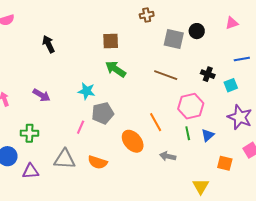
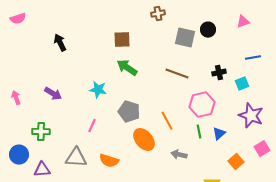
black cross: (208, 74) -> (219, 73), turned -32
gray pentagon: (103, 113) -> (129, 112), moved, turned 30
orange square: (225, 163) -> (236, 162), turned 35

